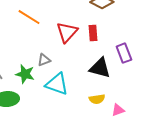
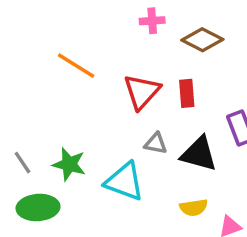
gray triangle: (44, 60) -> (156, 144), moved, turned 32

